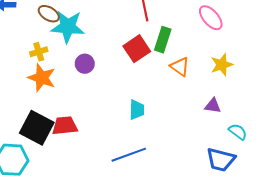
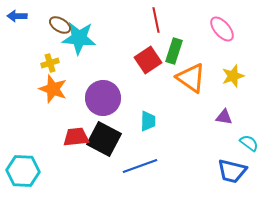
purple circle: (85, 64) -> (103, 98), moved, size x1.8
orange triangle: (180, 67) -> (191, 78), size x1.5
black square: (37, 128) -> (104, 139), moved

